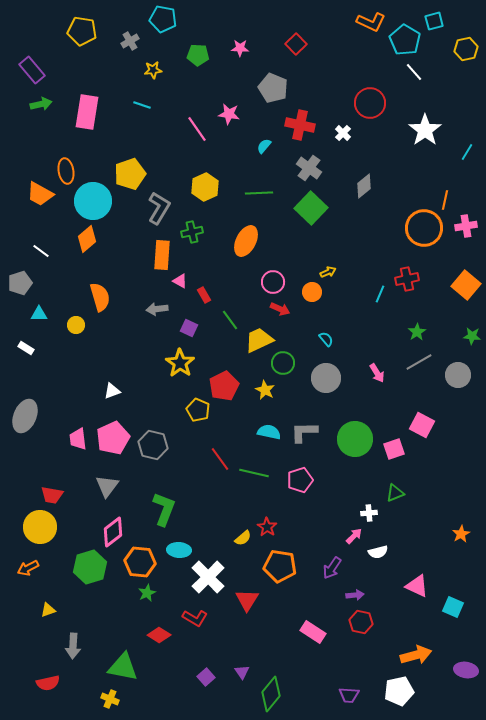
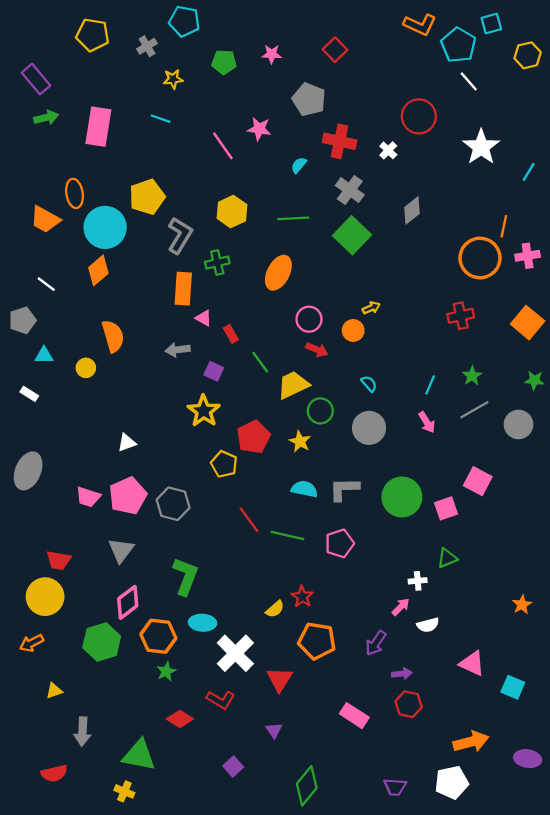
cyan line: (380, 294) -> (430, 385), moved
pink trapezoid: (78, 439) -> (88, 497), turned -65
purple triangle: (242, 672) -> (274, 730), moved

